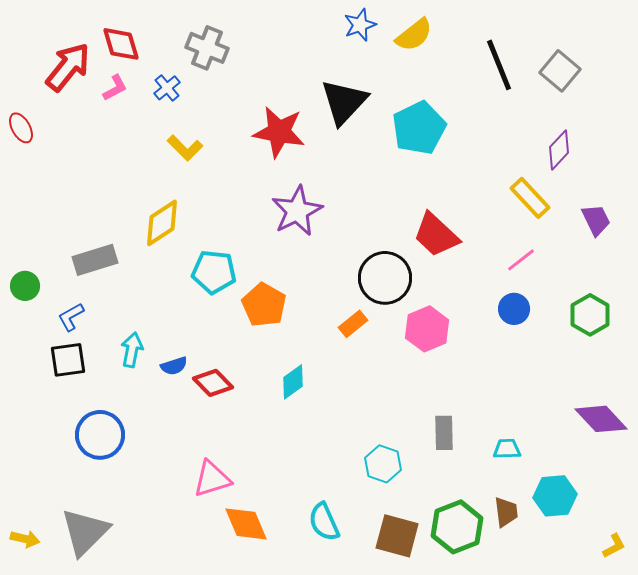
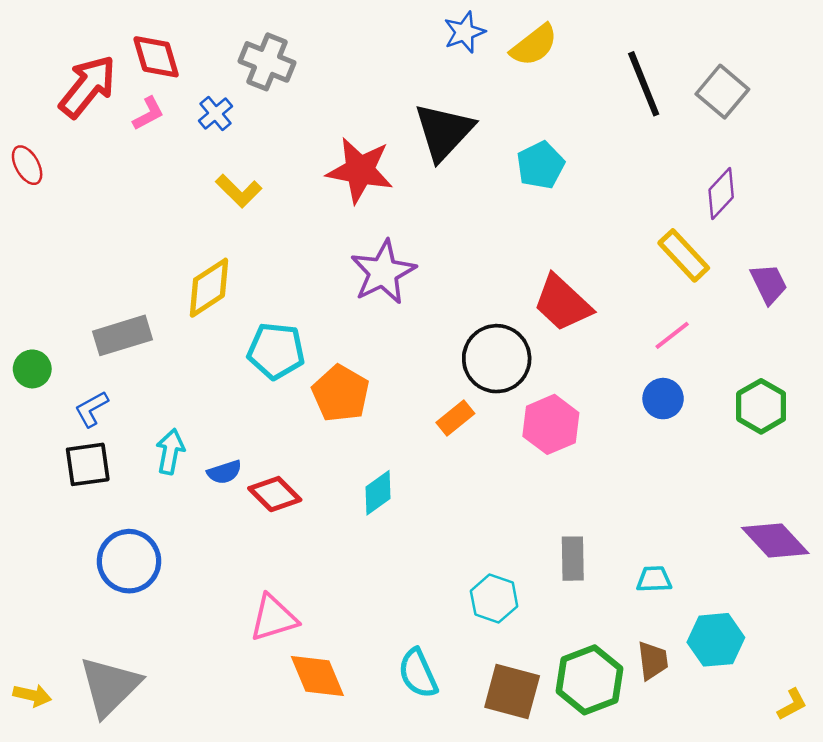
cyan pentagon: (419, 128) -> (540, 165), size x0.7

